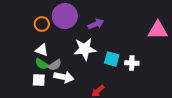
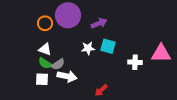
pink triangle: (158, 30) -> (161, 53), moved
white star: (85, 49) -> (88, 48), size x0.6
cyan square: (112, 59) -> (108, 46), moved

